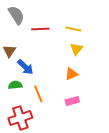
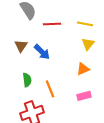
blue arrow: (25, 67) -> (42, 52), moved
green semicircle: (15, 85) -> (27, 80), turned 88

